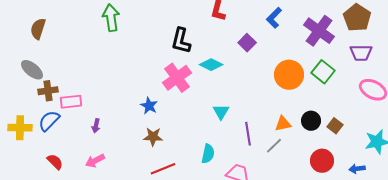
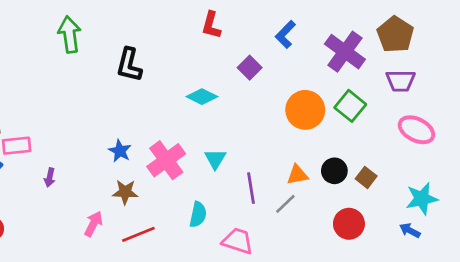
black L-shape: (181, 41) -> (129, 65), moved
pink cross: (177, 78) -> (166, 160), moved
pink arrow: (95, 161) -> (93, 224), moved, turned 144
blue arrow: (357, 169) -> (410, 230), moved, turned 35

